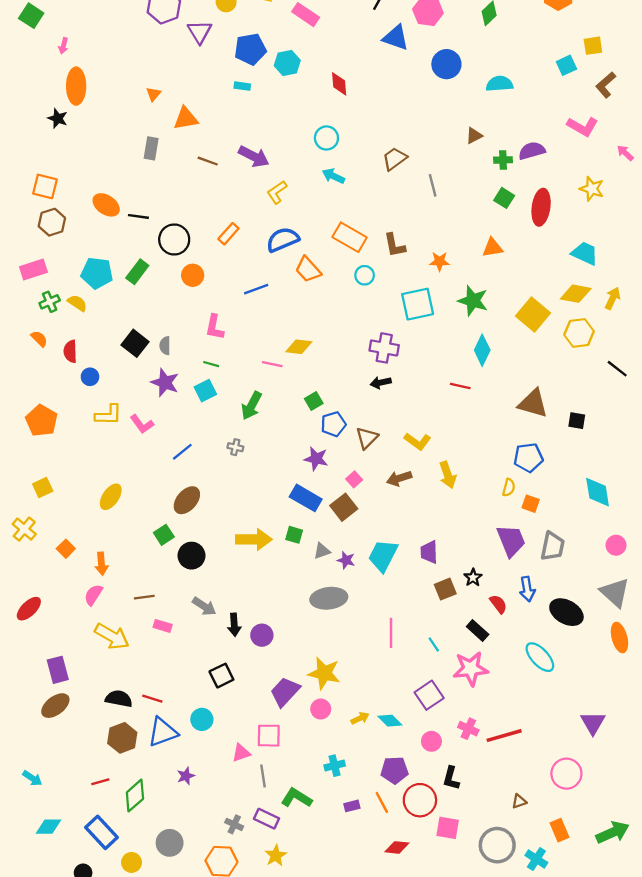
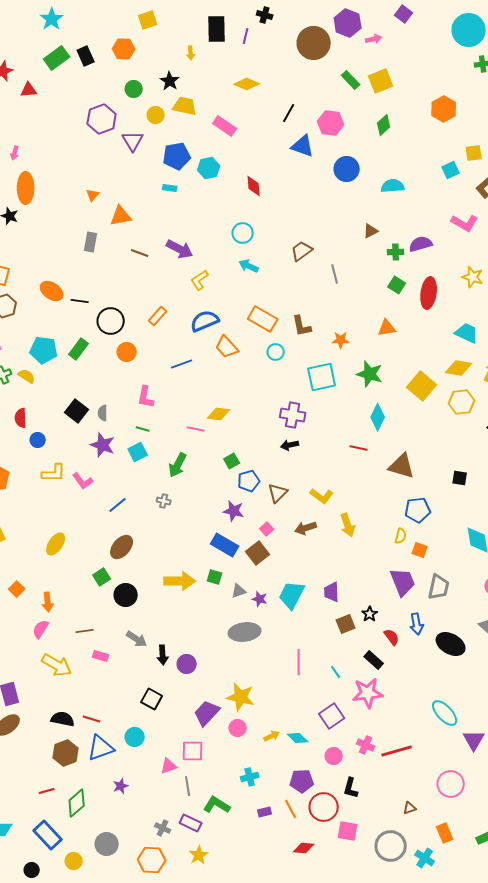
brown triangle: (533, 403) -> (402, 466), moved
cyan ellipse: (540, 657) -> (445, 713), moved
black square: (221, 676) -> (152, 699), turned -35

